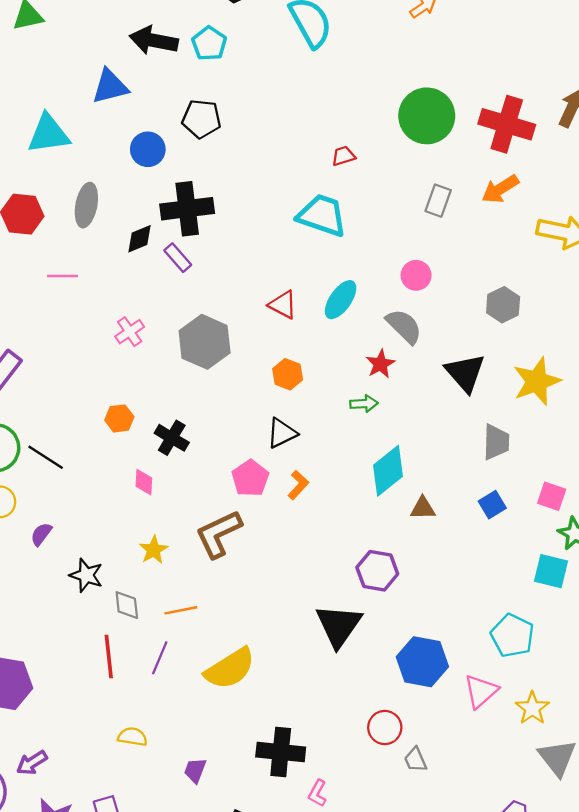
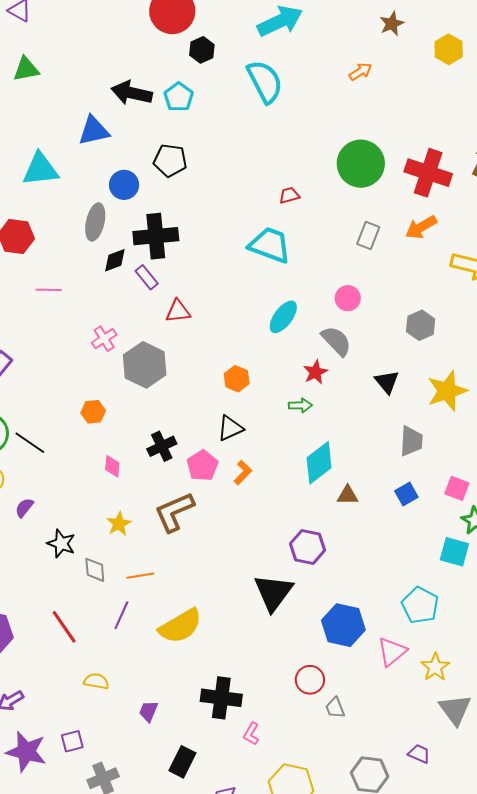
gray ellipse: (86, 205) -> (95, 222), moved
red triangle: (283, 305) -> (178, 311), moved, turned -36
gray hexagon: (205, 342) -> (145, 365), moved
black triangle: (465, 373) -> (387, 382), size x0.7
black cross: (172, 438) -> (162, 446), moved, turned 32
red line: (109, 656) -> (64, 627), moved, turned -30

